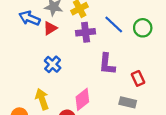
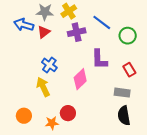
green circle: (143, 28) -> (128, 36), moved
yellow arrow: (42, 99) -> (43, 87), moved
pink diamond: (82, 99) -> (80, 79), moved

